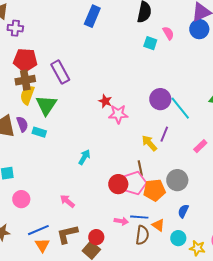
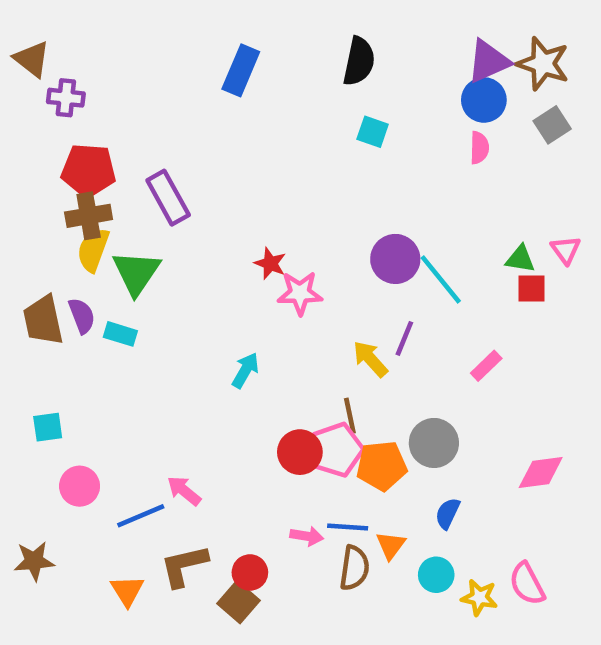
pink semicircle: (168, 33) -> (479, 148), moved, turned 32
cyan arrow: (84, 157) -> (245, 370), moved
orange triangle: (158, 225) -> (391, 545), turned 32
blue line: (38, 230) -> (141, 516), moved

